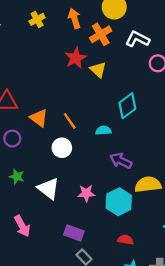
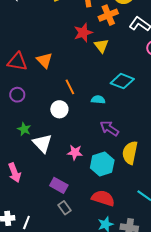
cyan diamond: (127, 106) -> (122, 81), turned 50
orange triangle: (39, 118) -> (44, 60), moved
green star: (17, 177) -> (24, 129), moved
yellow semicircle: (148, 184) -> (130, 153), turned -80
red semicircle: (125, 240) -> (103, 198), size x1.6

